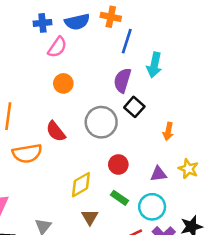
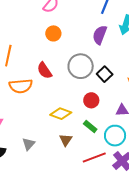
black square: (134, 107) -> (105, 74), moved
yellow diamond: (81, 185) -> (61, 114), turned 45

